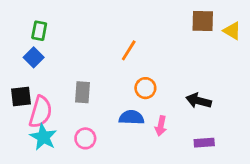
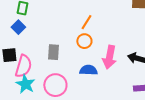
orange circle: (145, 88) -> (84, 41), moved
pink arrow: (161, 126) -> (109, 57), moved, size x1.6
pink circle: (85, 138) -> (55, 85), size x1.5

